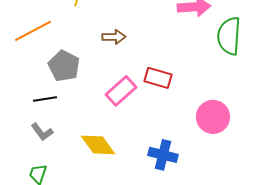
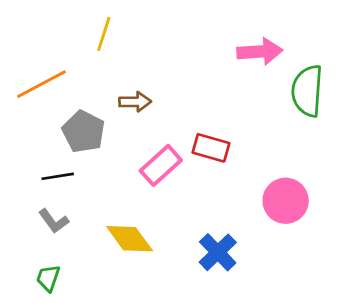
brown arrow: (114, 37) -> (135, 102), moved
blue cross: (163, 155) -> (218, 252), turned 32

